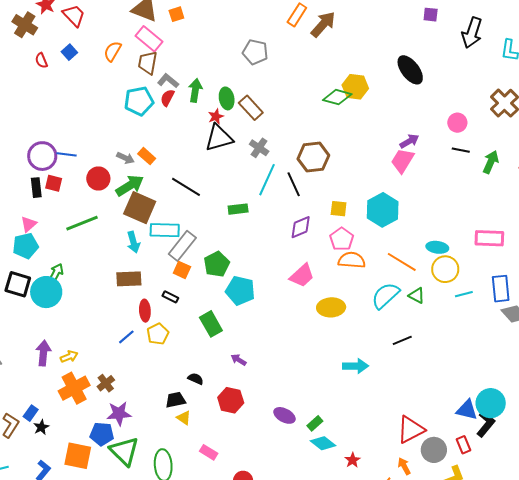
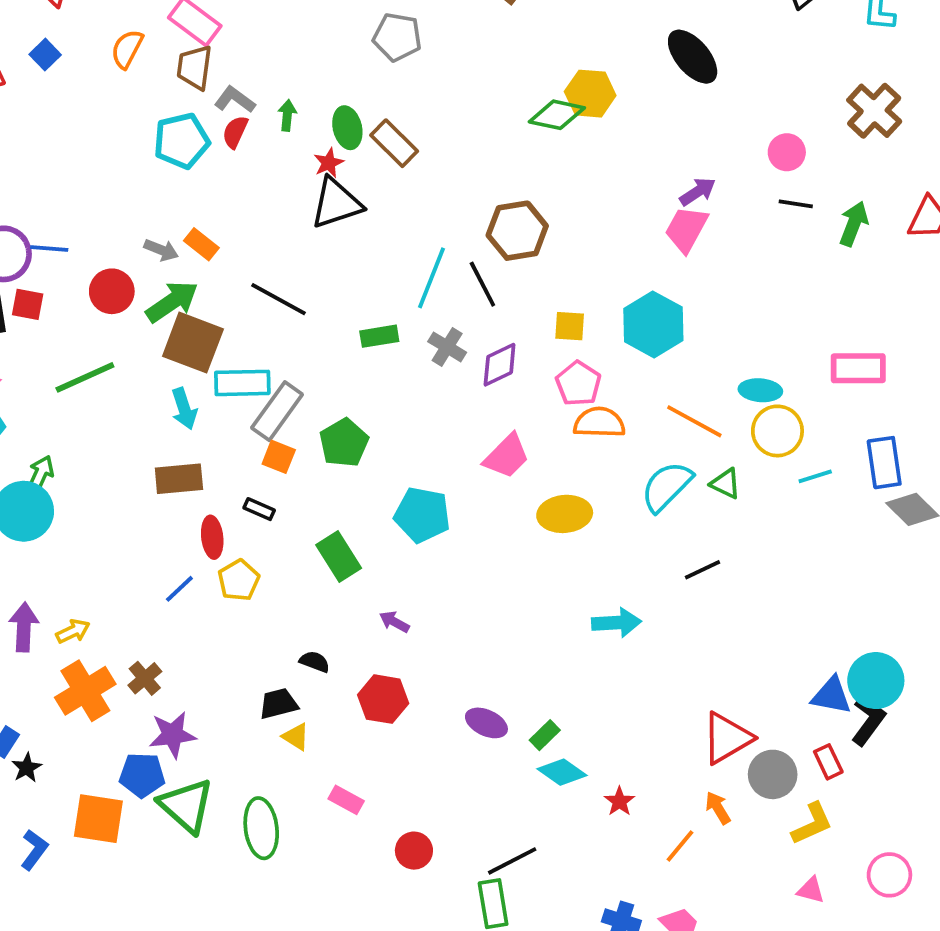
green arrow: (195, 90) -> (287, 115), size x0.7
gray cross: (259, 148) -> (447, 347), moved
cyan pentagon: (240, 291) -> (422, 515), moved

